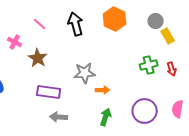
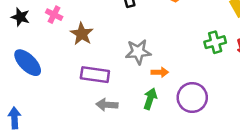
purple circle: (145, 111) -> (192, 97), moved
green arrow: (106, 117) -> (150, 99), moved

